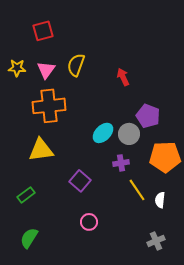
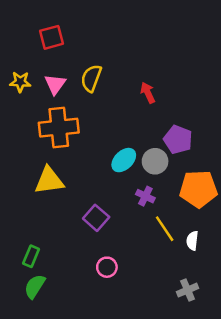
purple cross: (121, 163) -> (145, 196), turned 35
green rectangle: (26, 195) -> (31, 256), moved, turned -30

